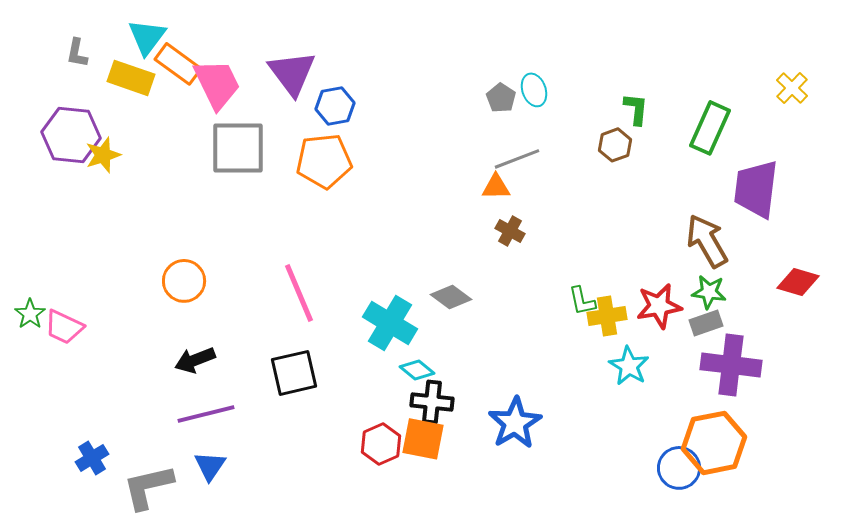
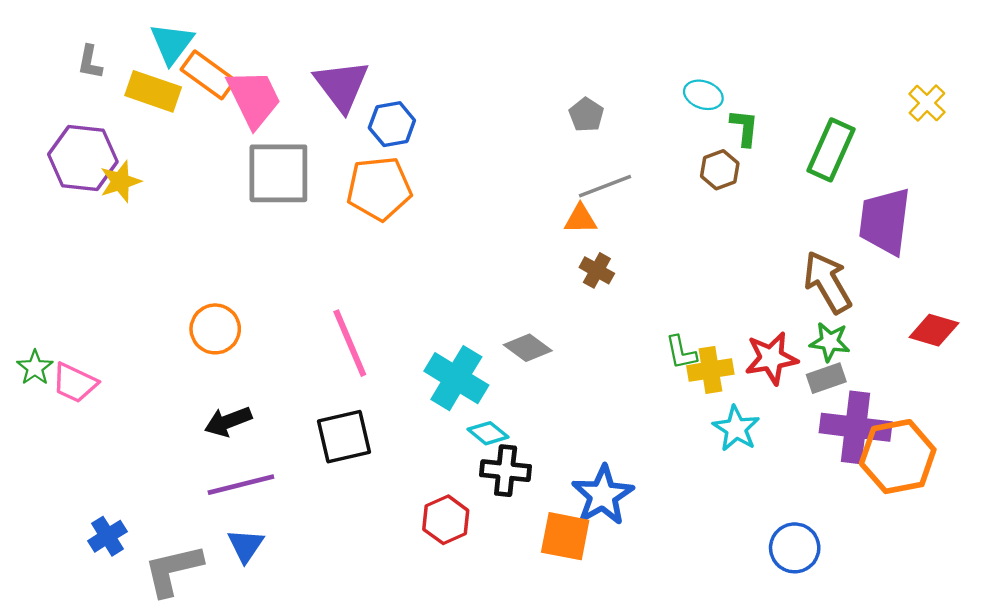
cyan ellipse: (534, 90) -> (703, 95), moved, turned -52
orange square: (423, 439) -> (565, 536), moved
orange hexagon: (714, 443) -> (898, 457), moved

